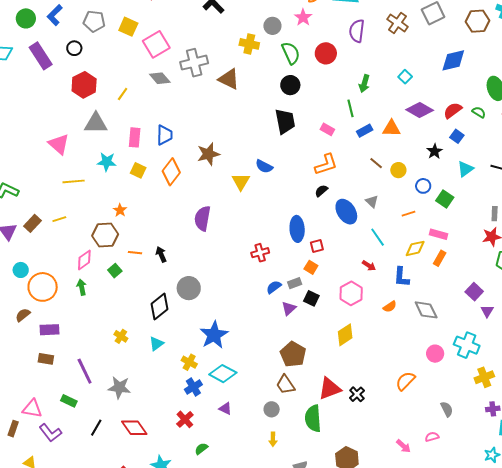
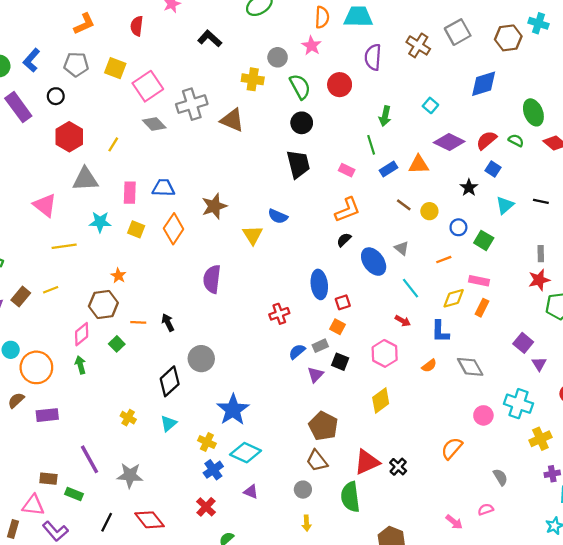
blue trapezoid: (165, 135) -> (163, 188), turned -85
brown rectangle: (46, 359) -> (48, 479), moved

